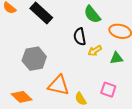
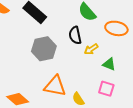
green triangle: (116, 58) -> (109, 64), moved, turned 32
gray hexagon: (34, 59) -> (44, 49), moved

